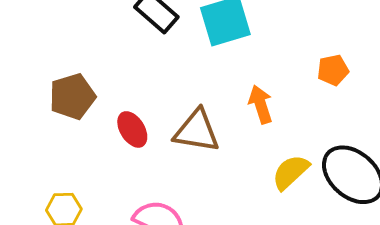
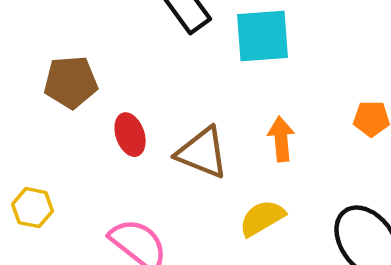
yellow semicircle: (291, 172) -> (262, 218), moved

